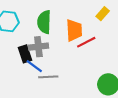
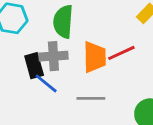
orange trapezoid: (74, 30) -> (95, 57), moved
gray line: (48, 77) -> (91, 98), moved

